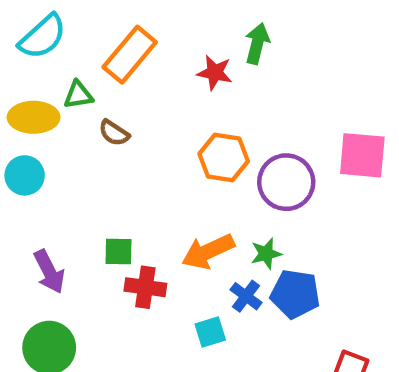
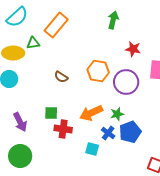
red star: (215, 73) -> (133, 49), moved
brown semicircle: (114, 133) -> (61, 77), moved
blue pentagon: (295, 294) -> (130, 132), turned -30
cyan square: (210, 332) -> (92, 149), turned 32

